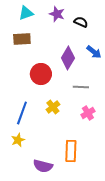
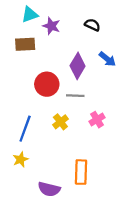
purple star: (57, 14) -> (51, 26), moved
gray line: (81, 87) -> (75, 96), moved
pink cross: (88, 113) -> (97, 120), moved

